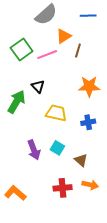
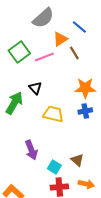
blue line: (88, 16) -> (79, 27), moved, turned 42
brown line: (78, 51) -> (74, 53), turned -48
blue cross: (88, 122) -> (85, 111), moved
cyan square: (57, 148) -> (54, 167), moved

